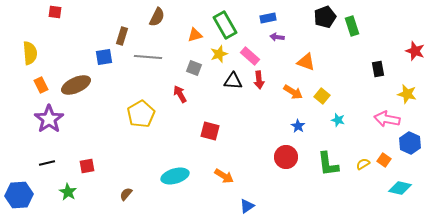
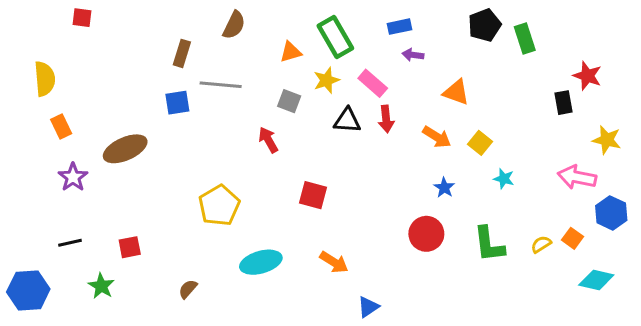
red star: (415, 51) -> (587, 76), moved
blue square: (104, 57) -> (177, 103), moved
brown ellipse: (76, 85) -> (125, 149), moved
yellow pentagon: (141, 114) -> (219, 205), moved
purple star: (49, 119) -> (73, 177), size x0.7

